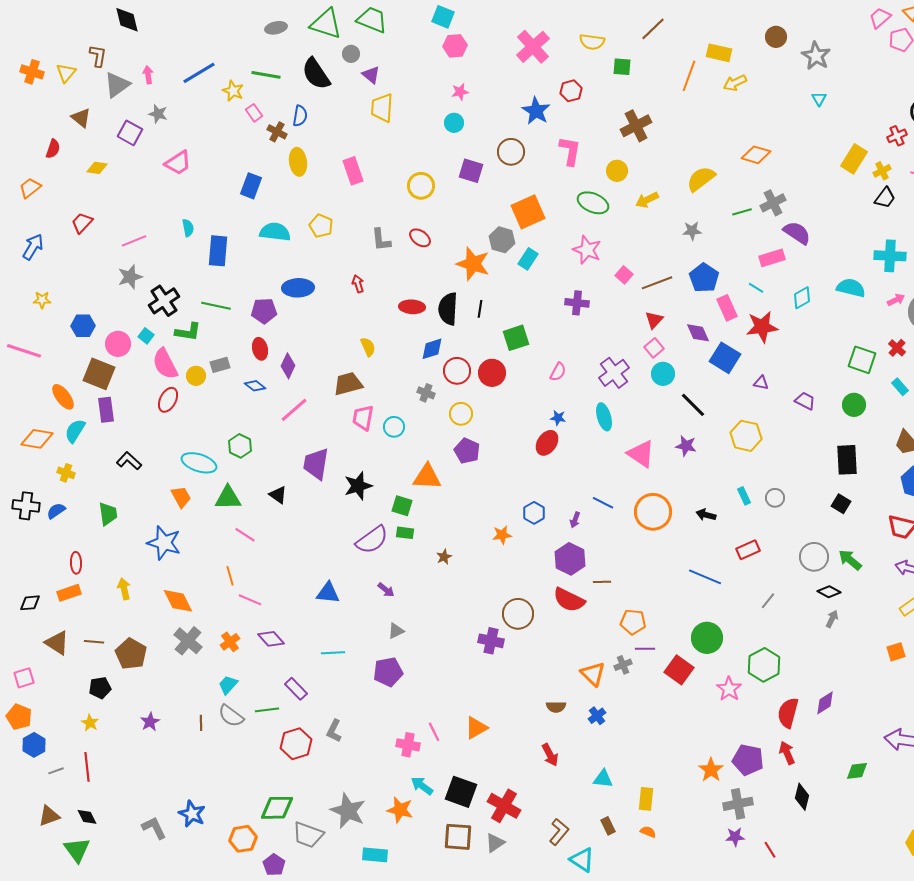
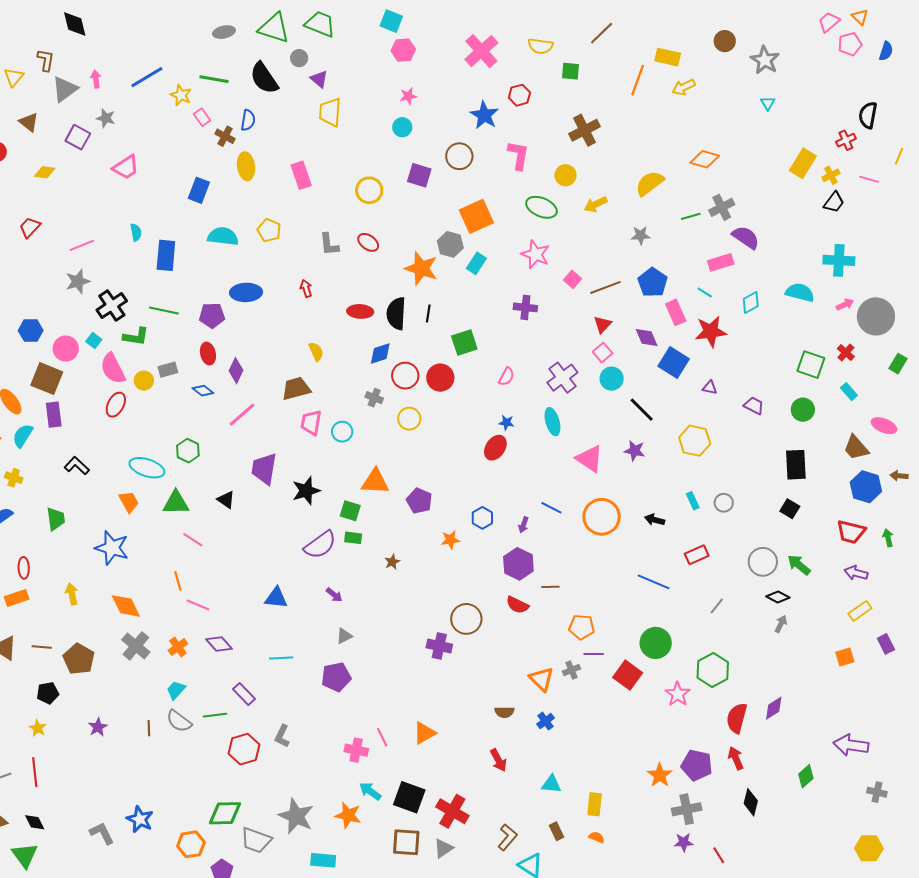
purple pentagon: (467, 451) -> (419, 501), moved
red semicircle: (569, 600) -> (517, 605), size x0.7
green diamond: (857, 771) -> (806, 776), turned -35

